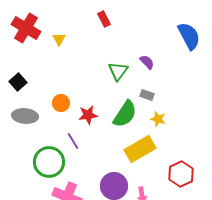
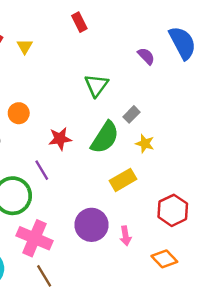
purple semicircle: (147, 62) -> (146, 56), moved
gray rectangle: (147, 95) -> (132, 114), turned -64
orange circle: (61, 103) -> (19, 113), moved
yellow rectangle: (140, 149) -> (123, 180), size x0.7

